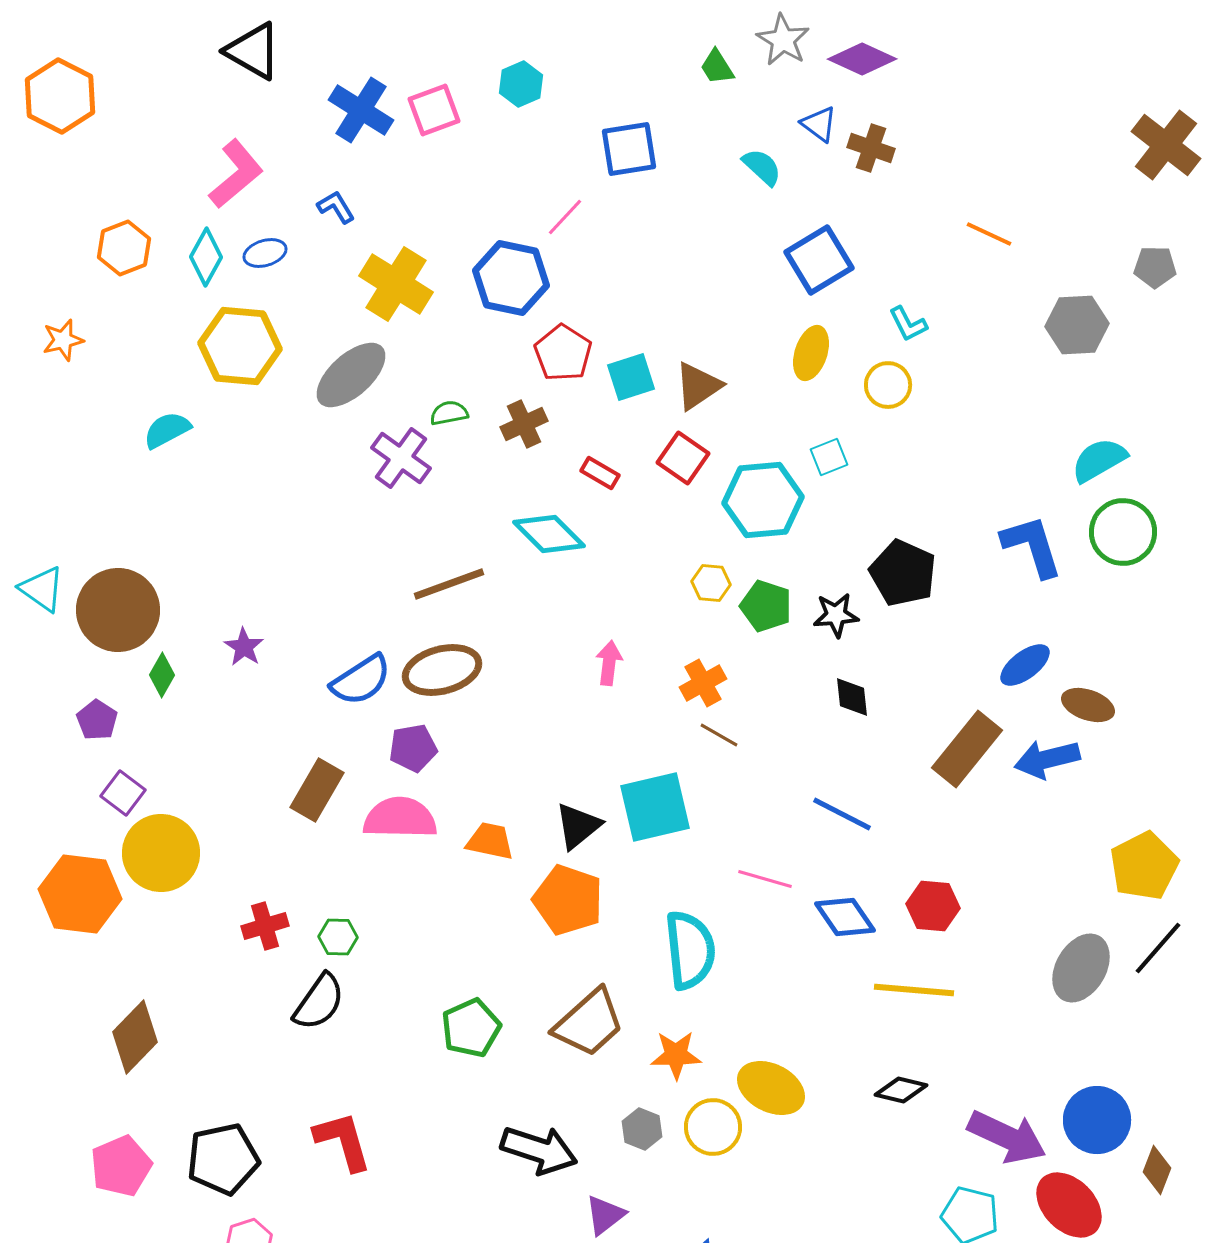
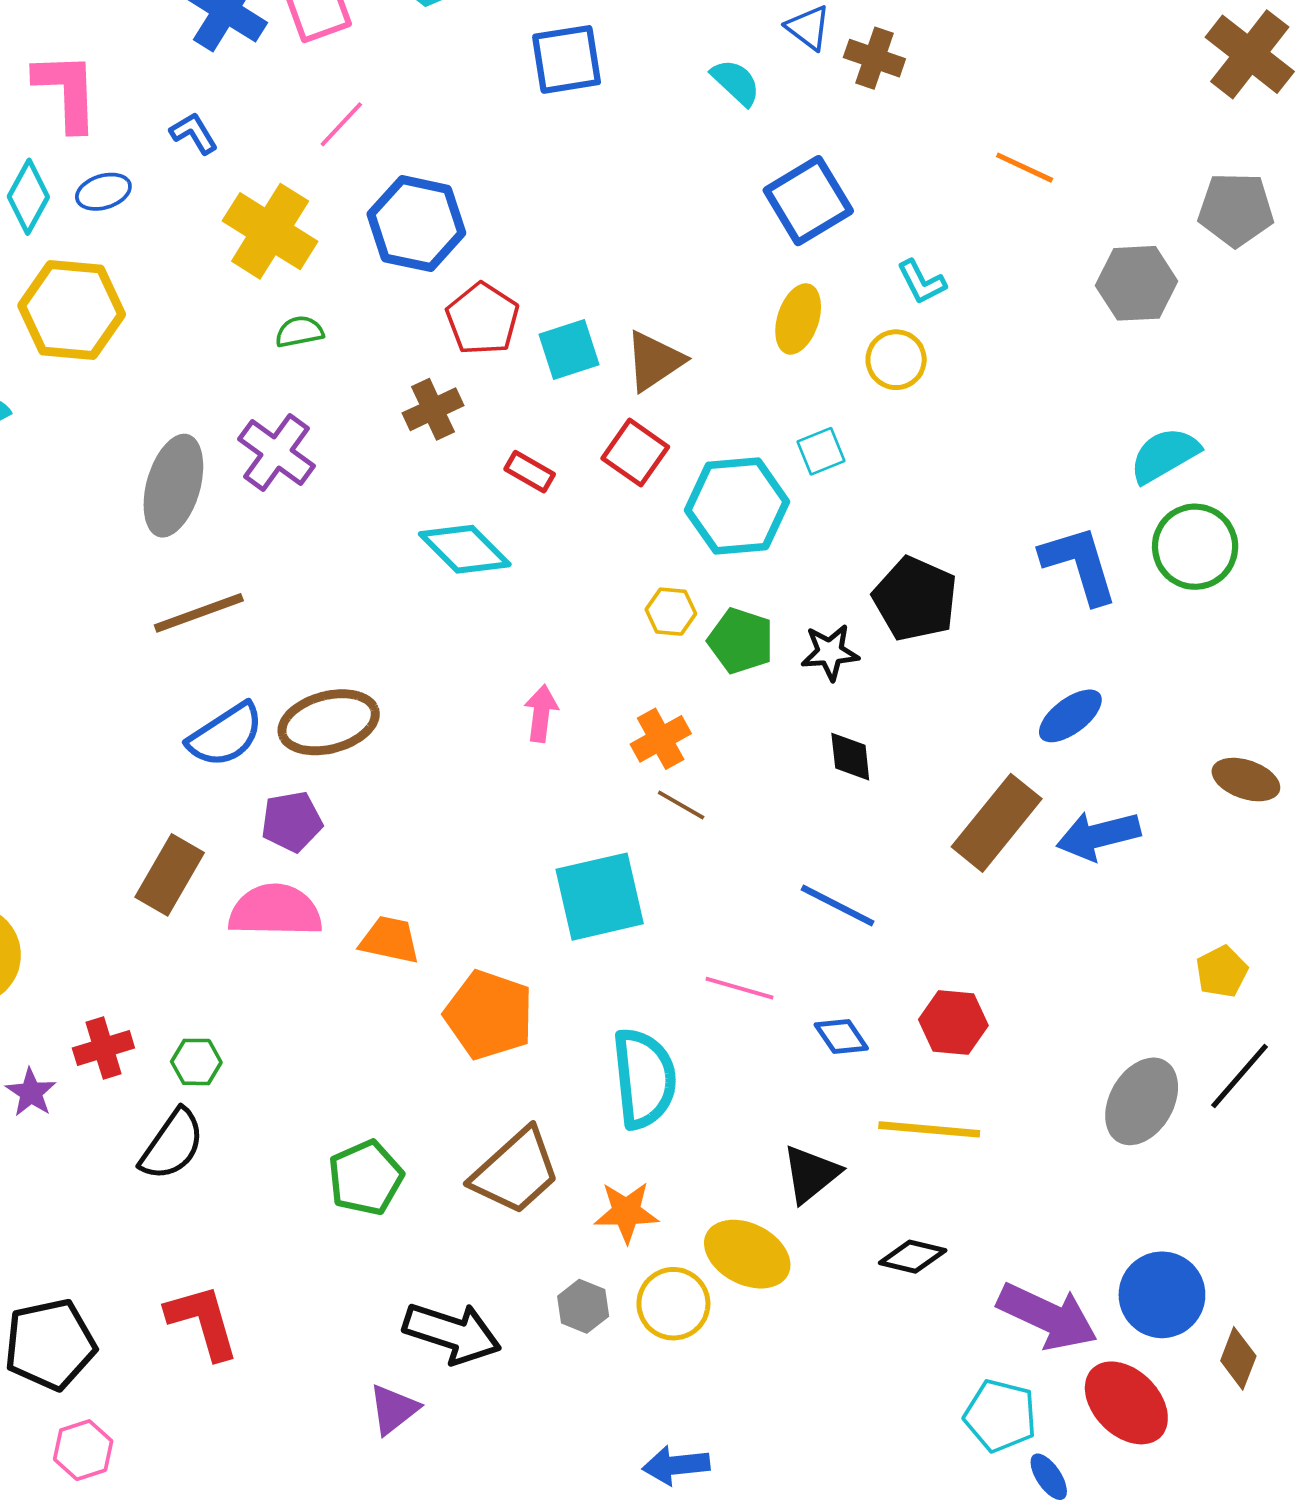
pink L-shape: (236, 174) -> (67, 91), turned -52
pink line: (565, 217) -> (341, 124), moved
gray pentagon: (1155, 267) -> (1236, 210), size x1.4
gray ellipse: (351, 375) -> (173, 486), moved, turned -32
green semicircle: (449, 413) -> (299, 332), moved
brown line: (449, 584) -> (199, 613), moved
purple star: (244, 647) -> (31, 1093), moved
brown ellipse: (1088, 705) -> (1246, 780), moved
black triangle: (578, 826) -> (811, 1174), moved
yellow pentagon: (1144, 866) -> (1222, 972), size x0.6
blue diamond: (845, 917) -> (841, 1037), size x0.7
purple triangle: (605, 1215) -> (394, 1409), moved

